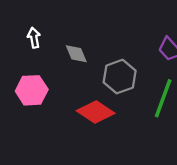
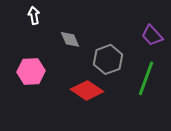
white arrow: (34, 38) -> (34, 15), moved

